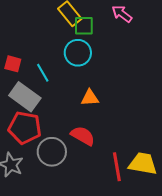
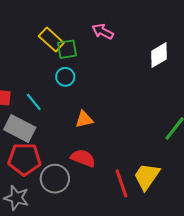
cyan circle: (78, 53) -> (65, 77), size x0.7
yellow trapezoid: (143, 164) -> (147, 176), turned -56

